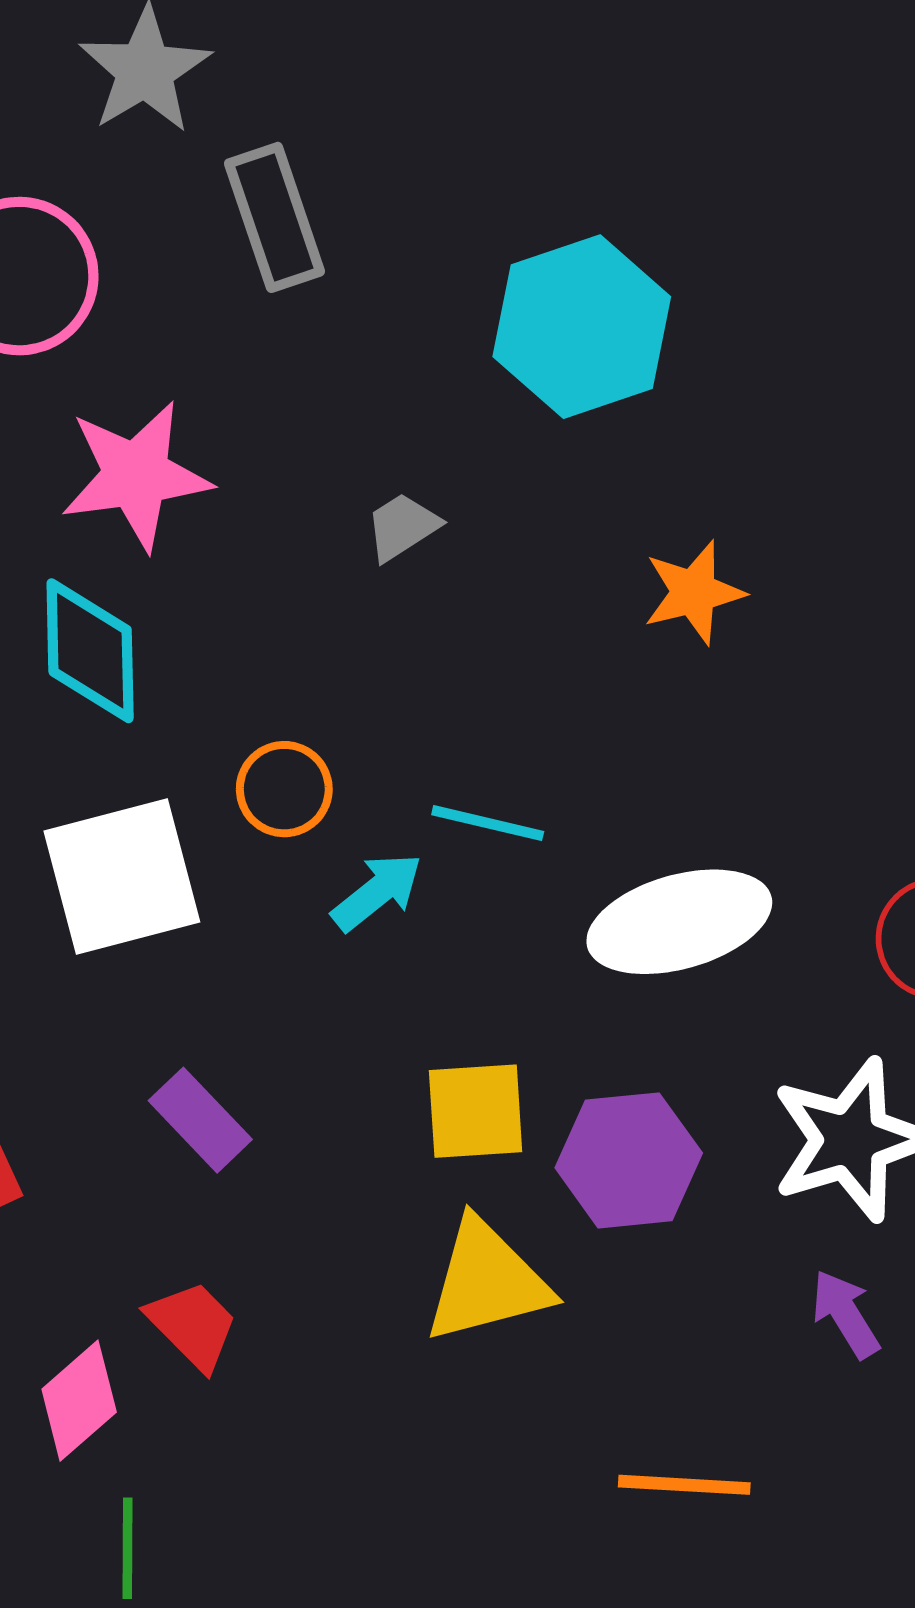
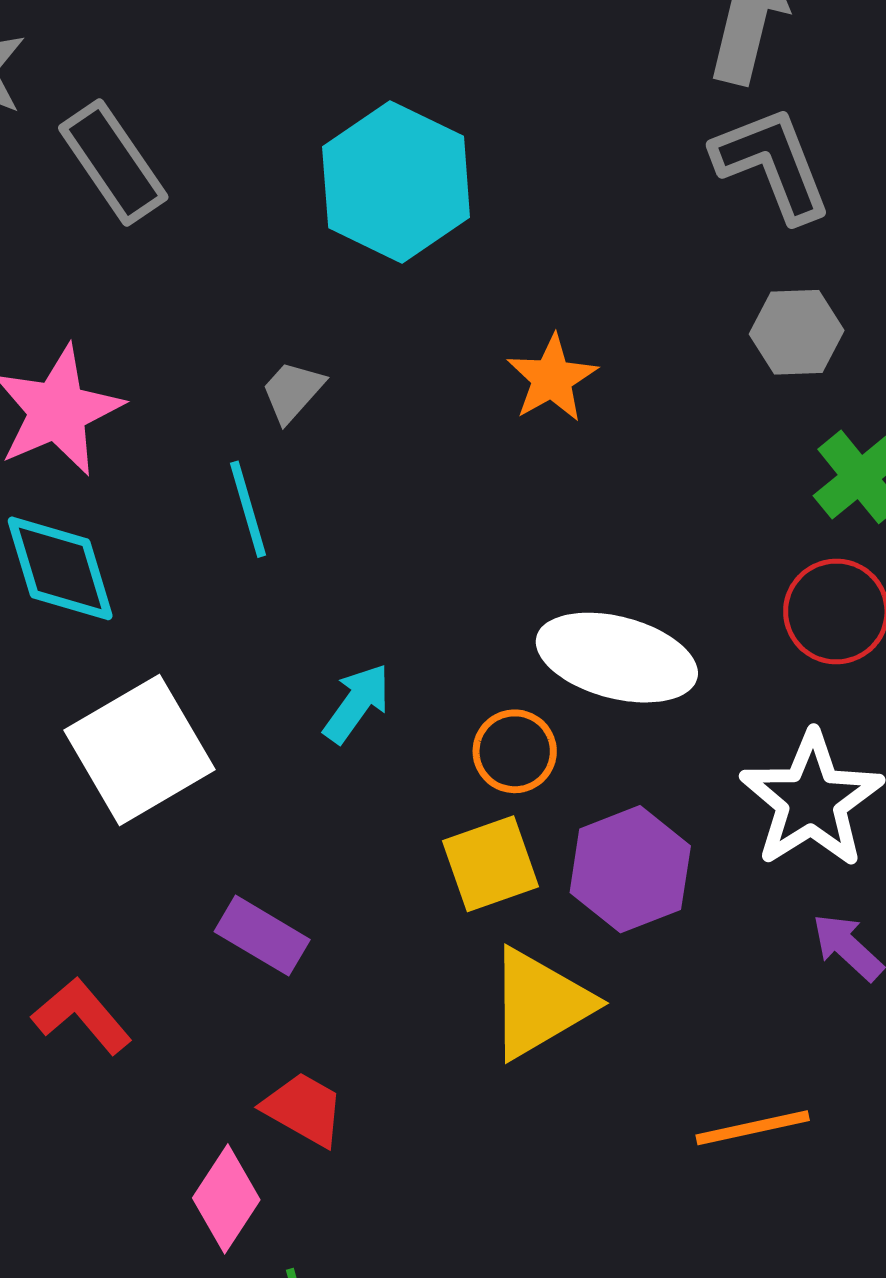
orange circle: (284, 789) -> (515, 751), moved
cyan line: (488, 823) -> (248, 509), moved, turned 76
white ellipse: (679, 922) -> (617, 658), turned 46

